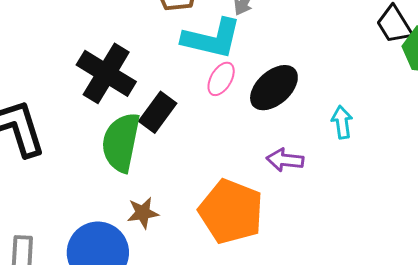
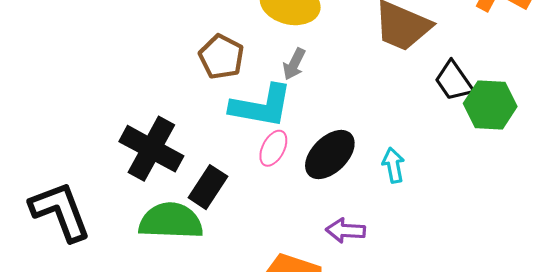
cyan arrow: (342, 122) -> (393, 165), moved
green semicircle: (121, 142) -> (171, 221), turned 84

